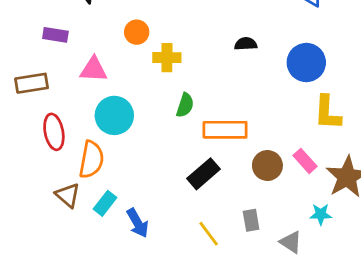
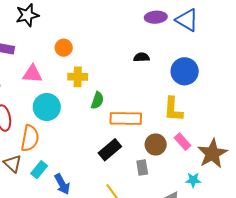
yellow cross: (167, 58) -> (78, 77), moved
yellow L-shape: (327, 113) -> (173, 109), moved
gray rectangle: (251, 220) -> (142, 167), moved

